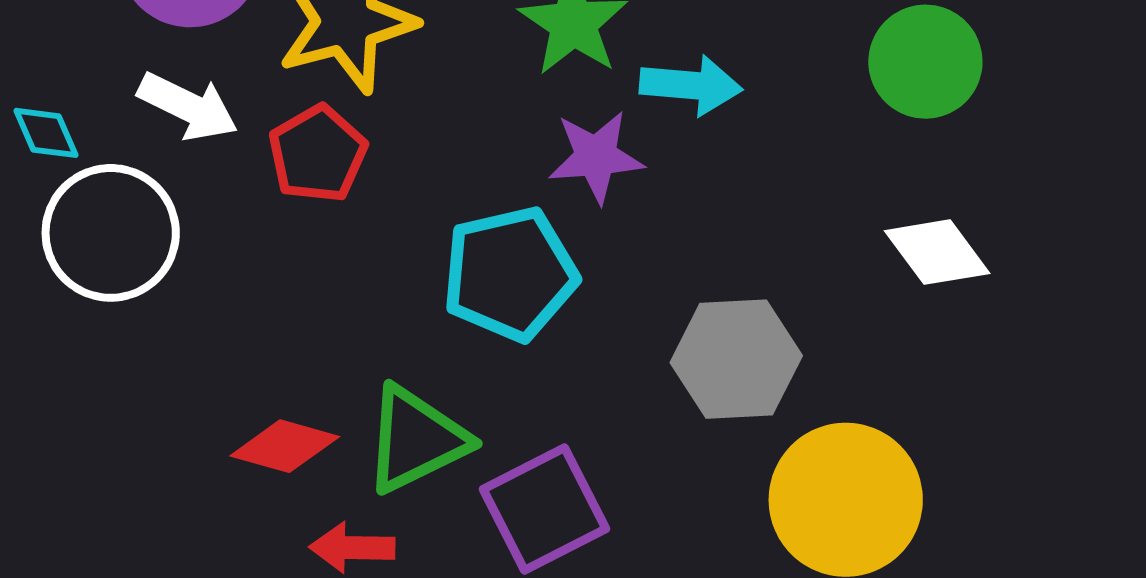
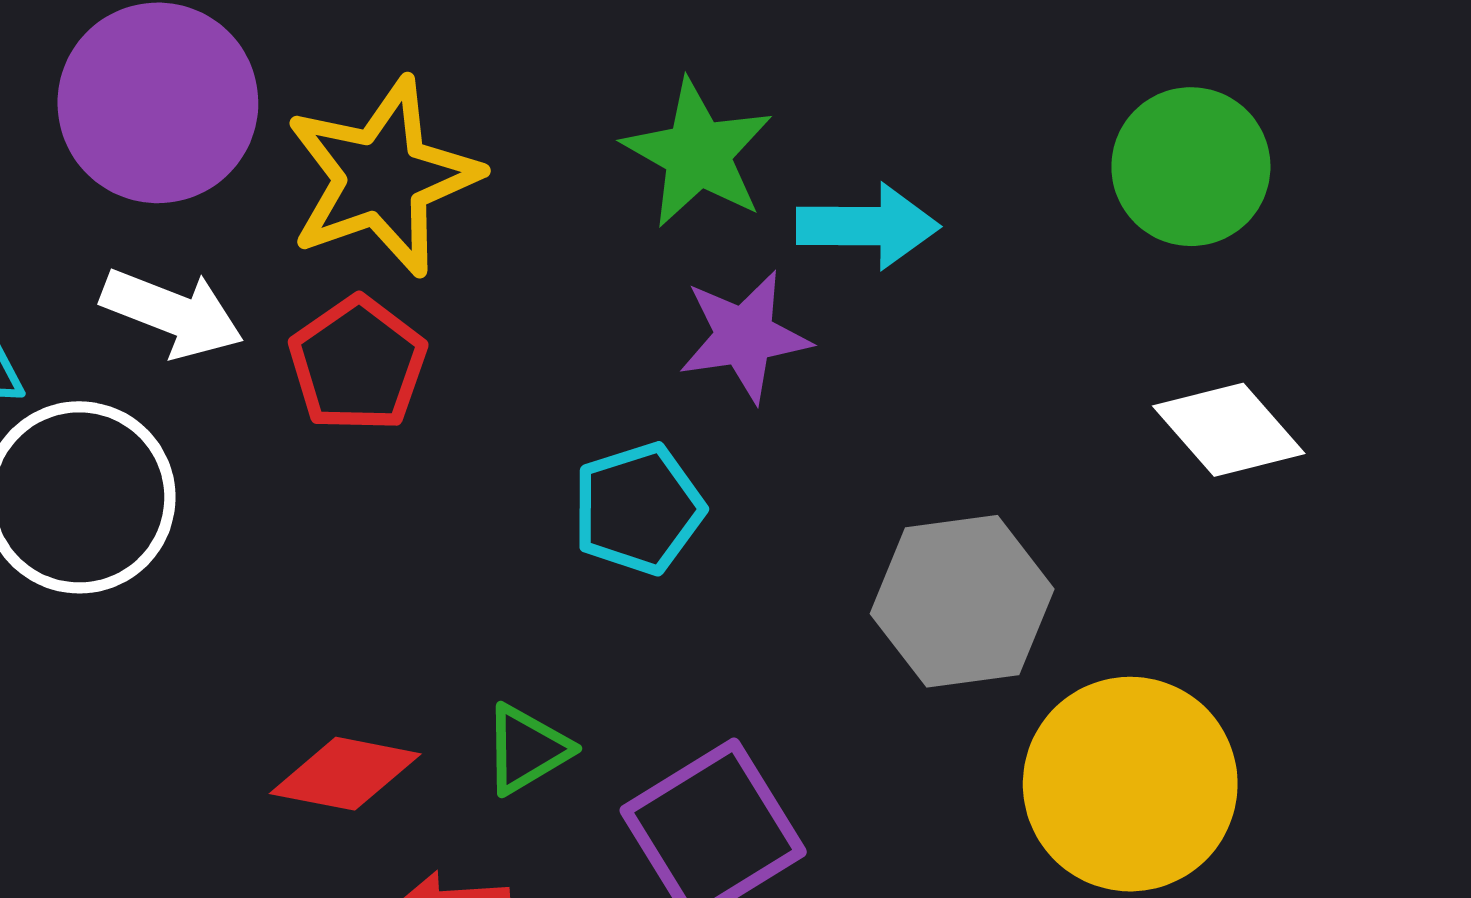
cyan pentagon: (510, 274) -> (638, 509), size x0.7
green triangle: (416, 439) -> (527, 749), size x0.6

